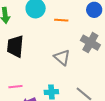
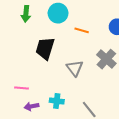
black trapezoid: (15, 46) -> (45, 48), moved

